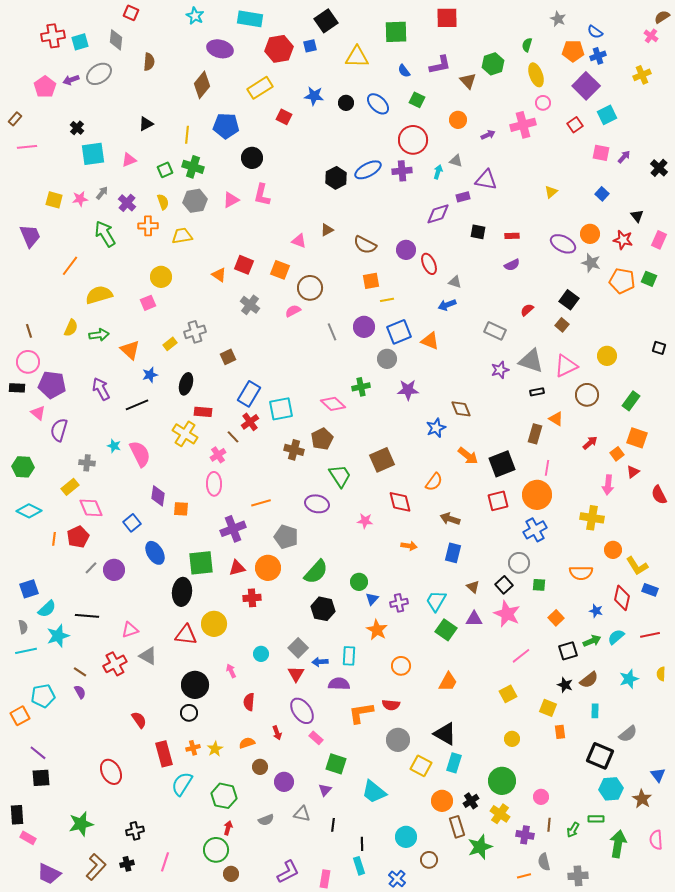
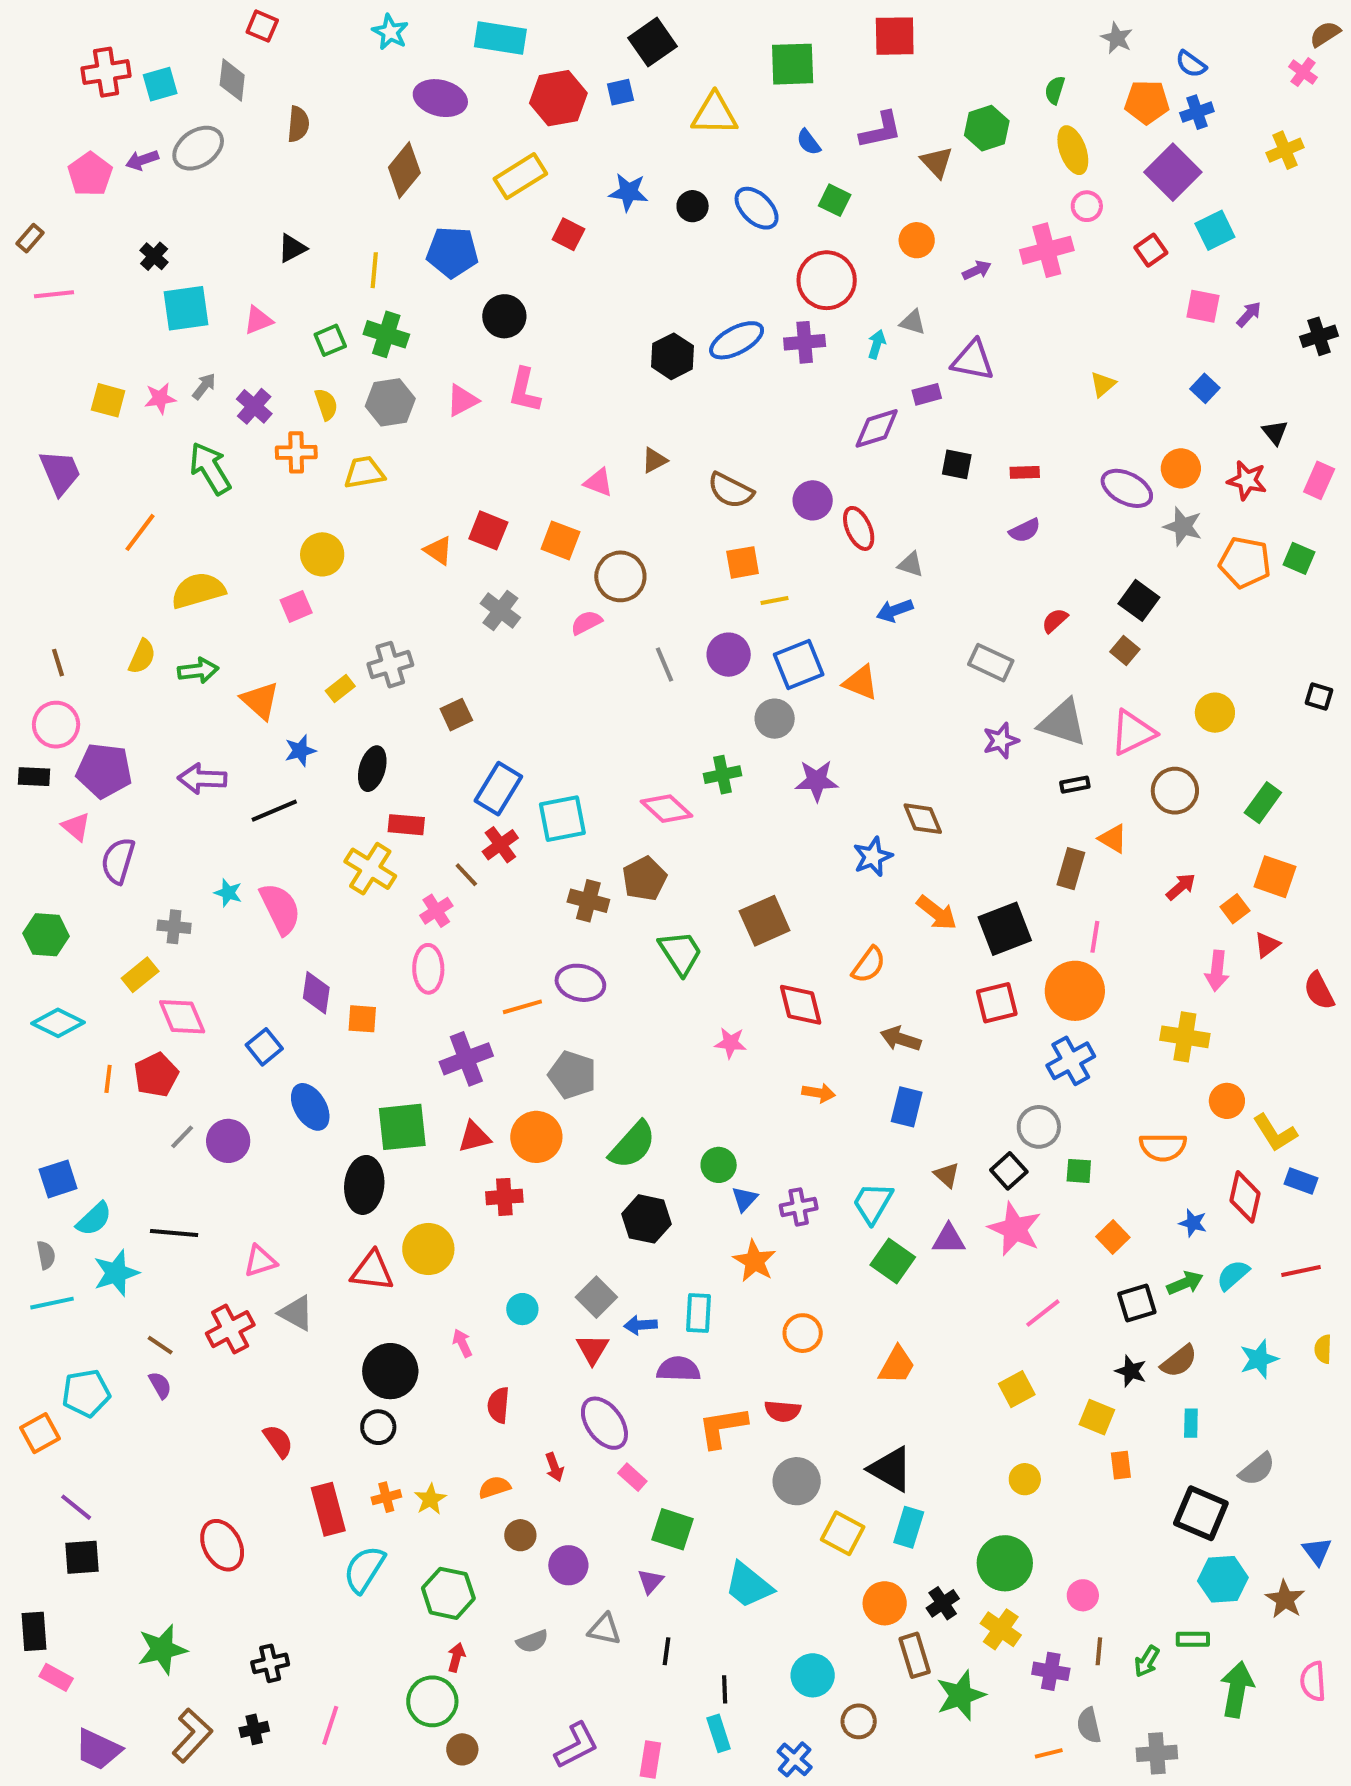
black cross: (659, 168) -> (1319, 336), turned 30
purple arrow: (101, 389) -> (202, 779), turned -60
purple ellipse: (317, 504) -> (580, 983), moved

